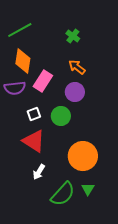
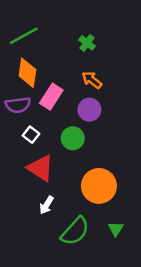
white square: (34, 114) -> (31, 135), moved, turned -32
green triangle: (88, 189) -> (116, 229), moved

